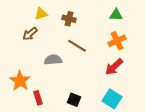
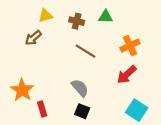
green triangle: (116, 15) -> (106, 17), moved
gray semicircle: (53, 60) -> (80, 88), moved, turned 54
cyan square: (112, 99) -> (137, 110), moved

